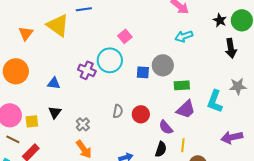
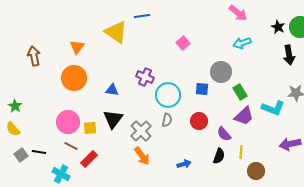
orange triangle: (26, 33) -> (77, 47), moved
cyan circle: (110, 60) -> (168, 95), moved
blue square: (143, 72) -> (202, 89), moved
green rectangle: (182, 85) -> (240, 92), turned 63
cyan L-shape: (215, 101) -> (273, 108), turned -90
gray semicircle: (118, 111) -> (167, 120), moved
black triangle: (55, 112) -> (113, 119), size x1.5
gray cross: (83, 124) -> (141, 131), size x1.5

